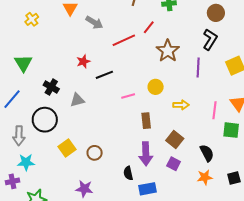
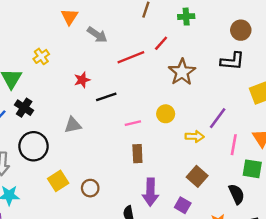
yellow cross: (32, 19) -> (41, 56), moved
black L-shape: (210, 39) -> (232, 61), turned 60
purple line: (198, 67) -> (218, 118), moved, turned 30
black cross: (51, 87) -> (24, 108), moved
brown rectangle: (146, 121) -> (137, 154), moved
brown square: (175, 140) -> (197, 176), moved
black semicircle: (207, 153) -> (237, 194), moved

